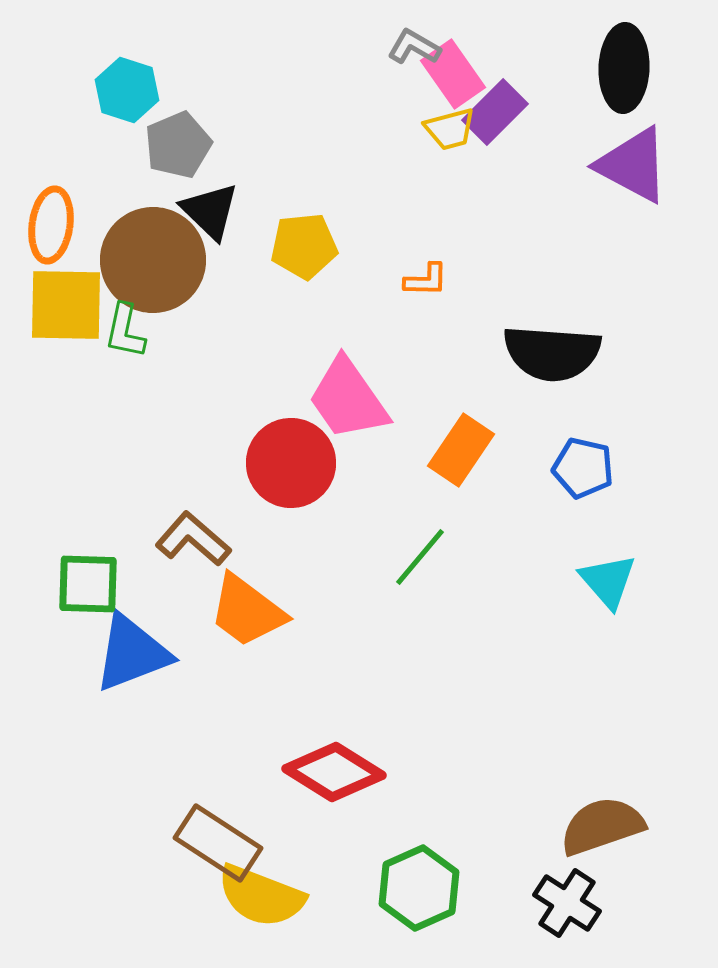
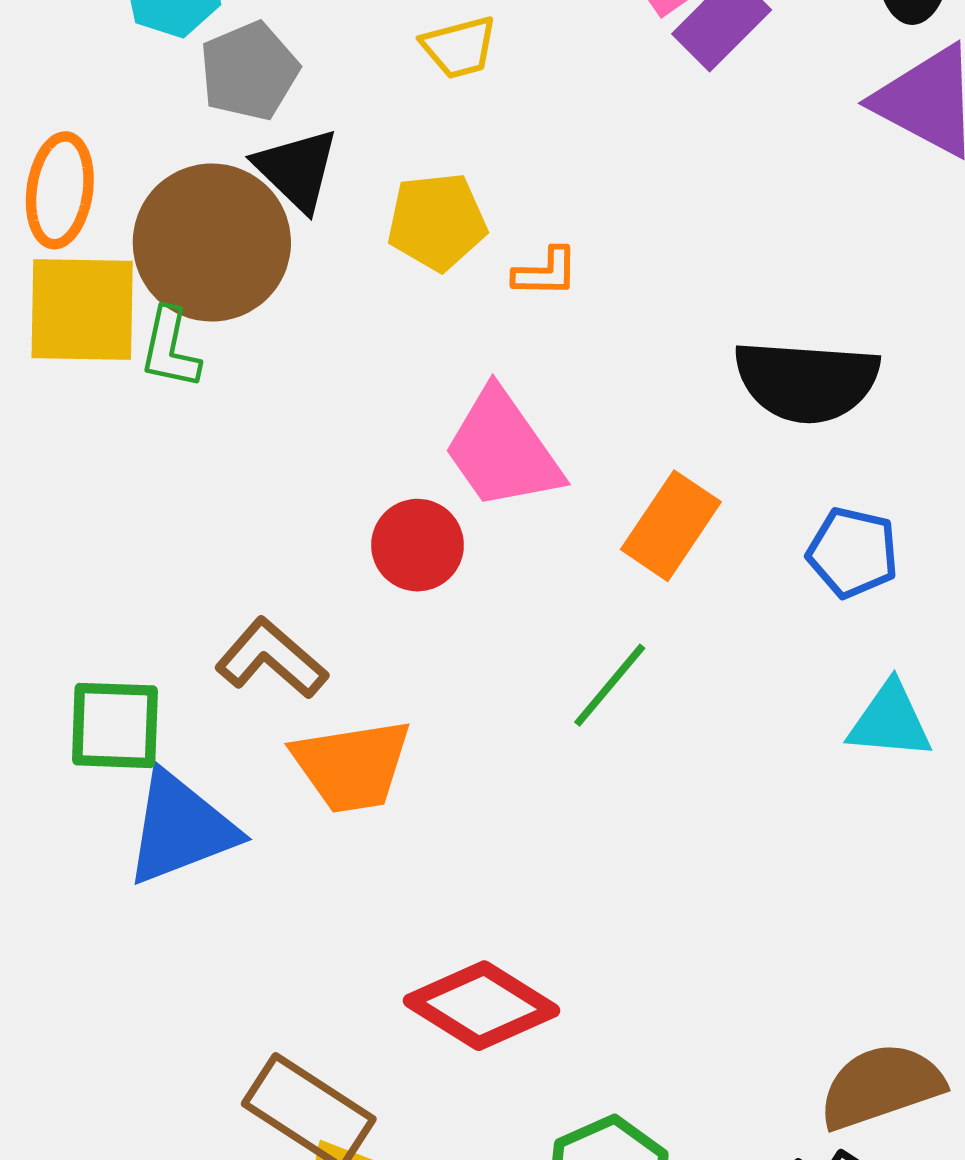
yellow trapezoid: (450, 129) -> (459, 47), moved
orange L-shape: (426, 280) -> (546, 272), moved
red circle: (291, 463) -> (417, 545), size x0.7
cyan triangle: (608, 581) -> (890, 721), turned -44
orange trapezoid: (247, 611) -> (352, 766), turned -46

